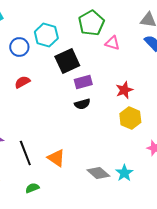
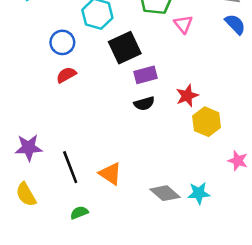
pink triangle: (112, 43) -> (183, 24), turned 35
blue circle: (19, 47) -> (62, 42), moved
red star: (124, 90) -> (187, 96), moved
cyan star: (124, 173) -> (199, 193), turned 30

